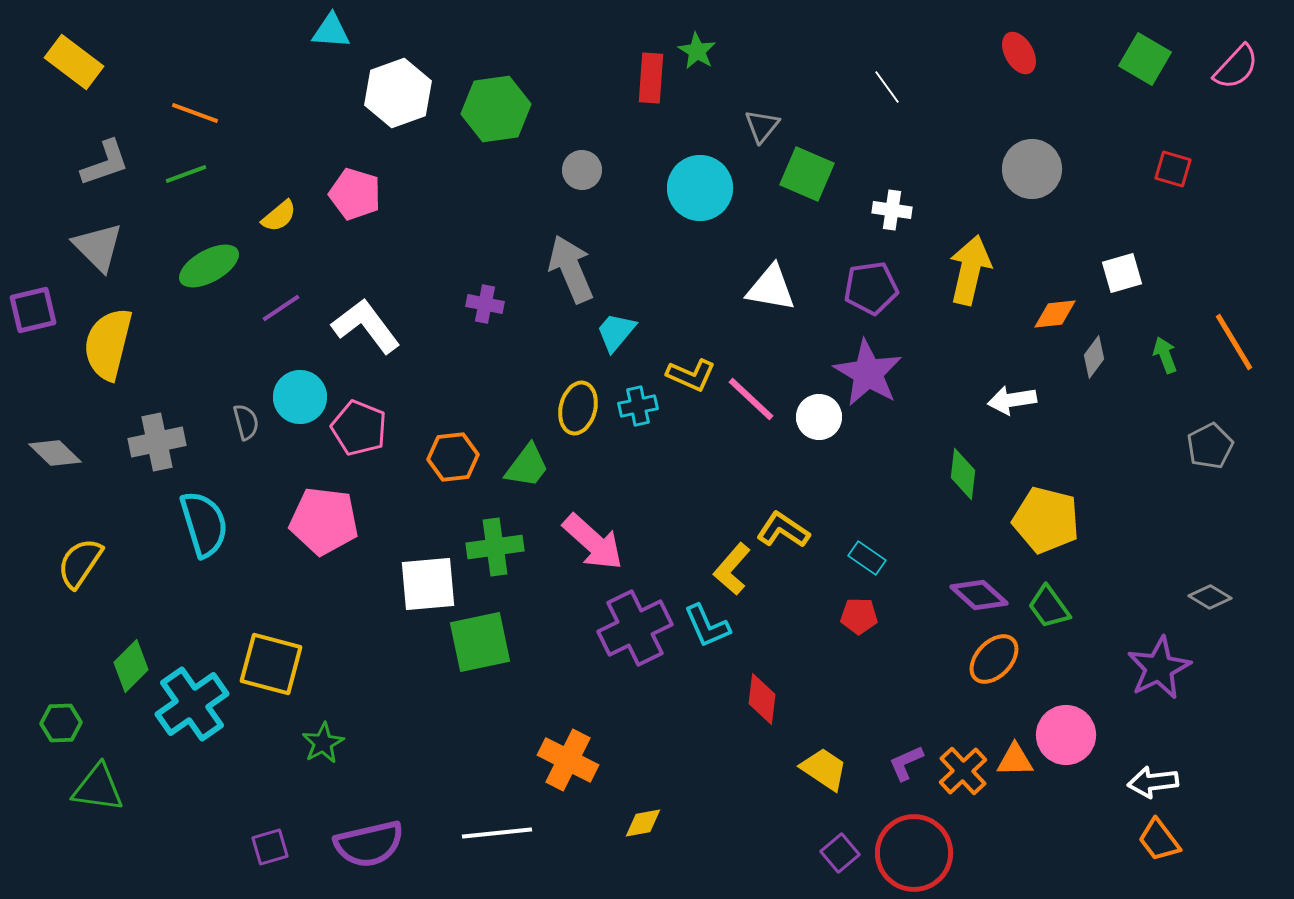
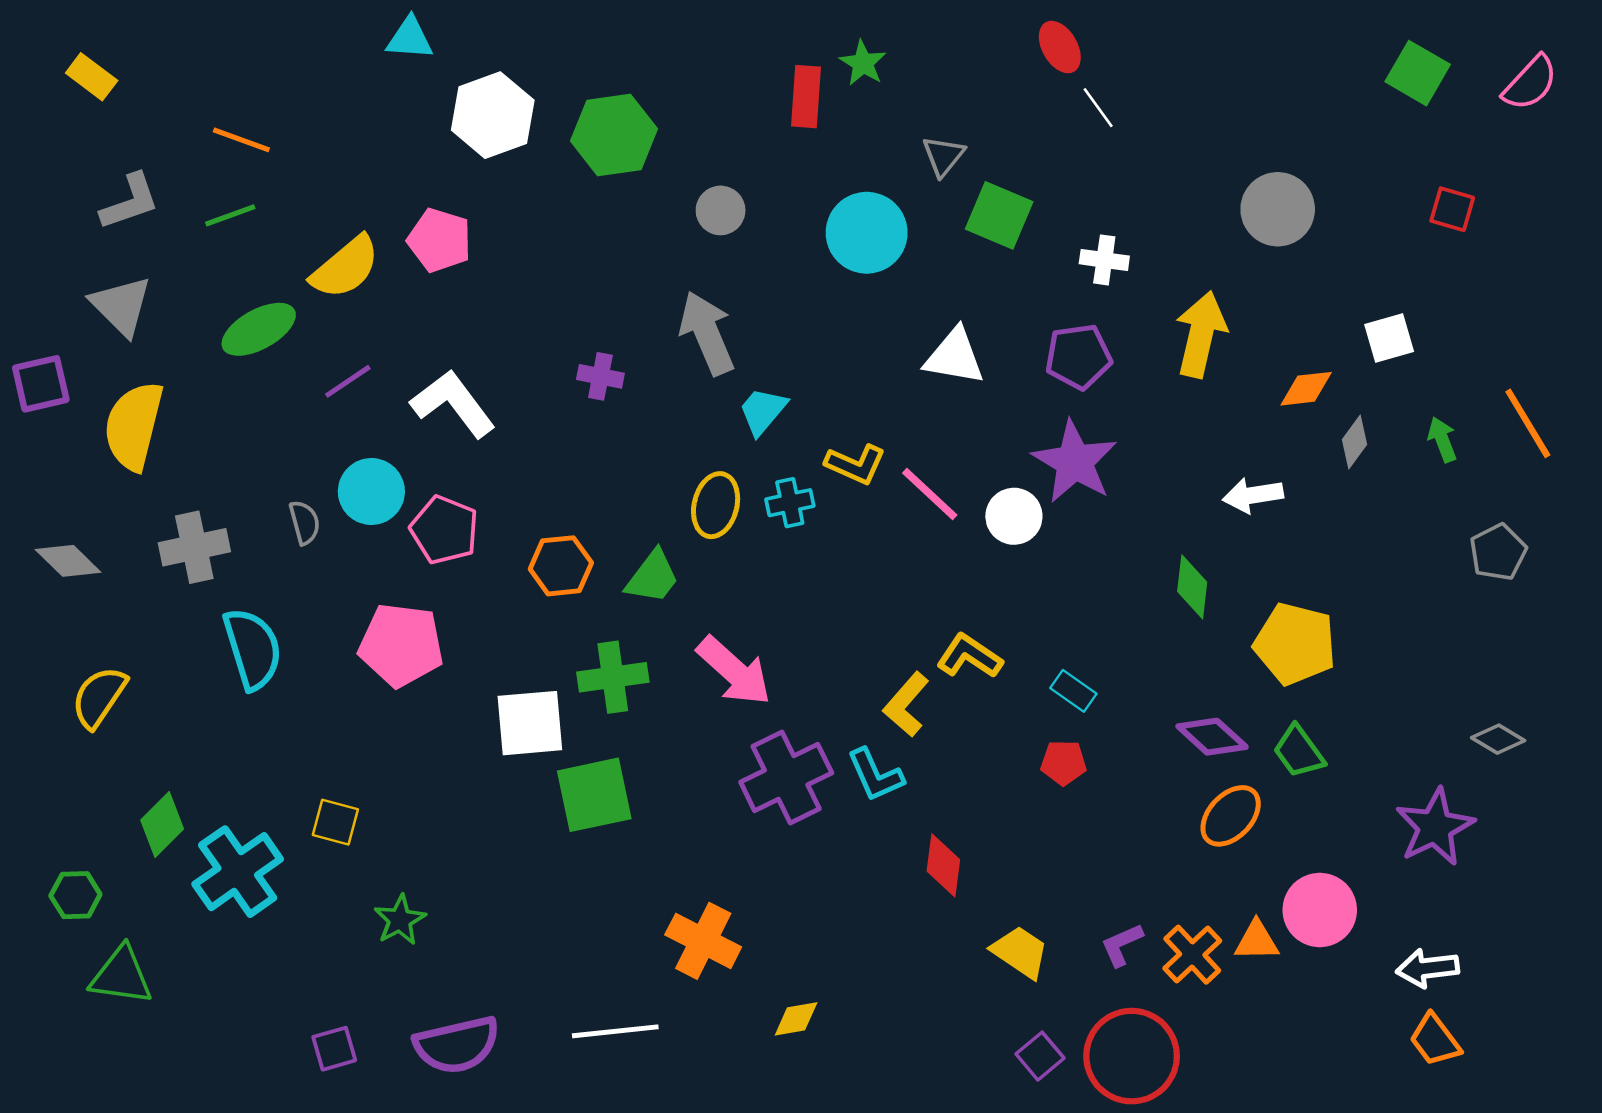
red ellipse: (1019, 53) -> (1060, 47), moved
yellow rectangle: (74, 62) -> (92, 77), size x0.7
yellow semicircle: (279, 216) -> (345, 267), size x1.6
yellow square: (271, 664) -> (335, 822), size x0.6

